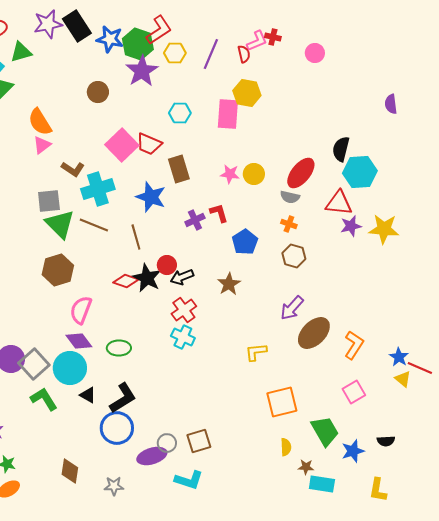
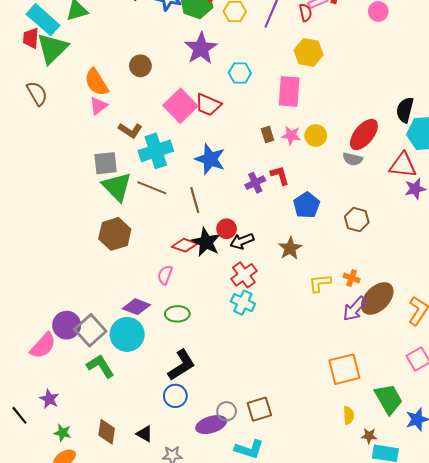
purple star: (142, 71) -> (201, 48), moved
brown circle: (98, 92) -> (140, 66), moved
pink rectangle: (228, 114) -> (289, 91), moved
brown rectangle: (179, 169) -> (268, 134), moved, size x0.6
orange cross: (289, 224) -> (352, 278), moved
purple arrow: (292, 308) -> (355, 309), moved
pink semicircle: (81, 310) -> (165, 275), moved, size x0.7
purple diamond: (79, 341) -> (136, 307), turned -32
yellow L-shape: (256, 352) -> (320, 283), moved
black triangle: (88, 395) -> (145, 434), moved
blue circle: (117, 428) -> (175, 396), size x0.7
brown diamond: (70, 471) -> (107, 432), moved

